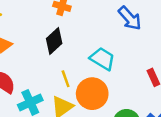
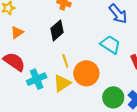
cyan trapezoid: (102, 59) -> (110, 44), moved

